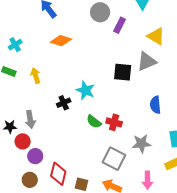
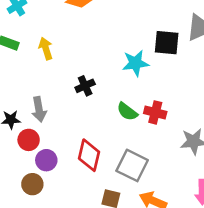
cyan star: (85, 90) -> (135, 63), moved, turned -30
gray square: (114, 159) -> (132, 165), moved
red diamond: (58, 174) -> (89, 155), moved
brown circle: (30, 180) -> (32, 184), moved

